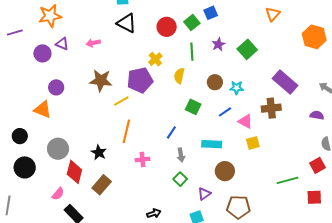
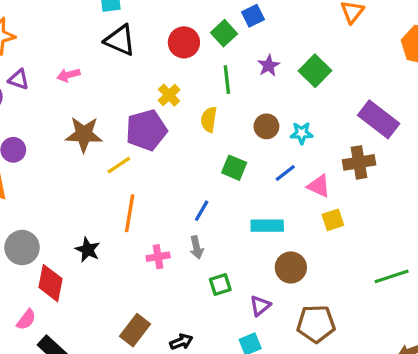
gray arrow: (181, 155) -> (197, 247), moved
green square: (180, 179) -> (220, 284), turned 32
brown rectangle: (102, 185) -> (135, 330), moved

